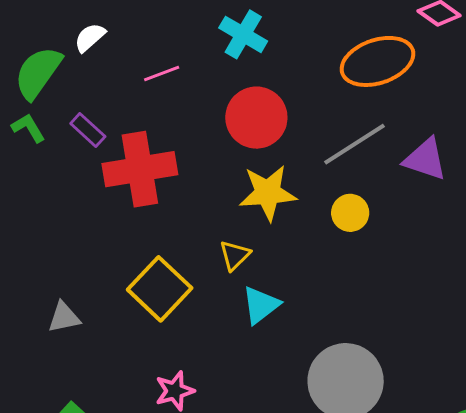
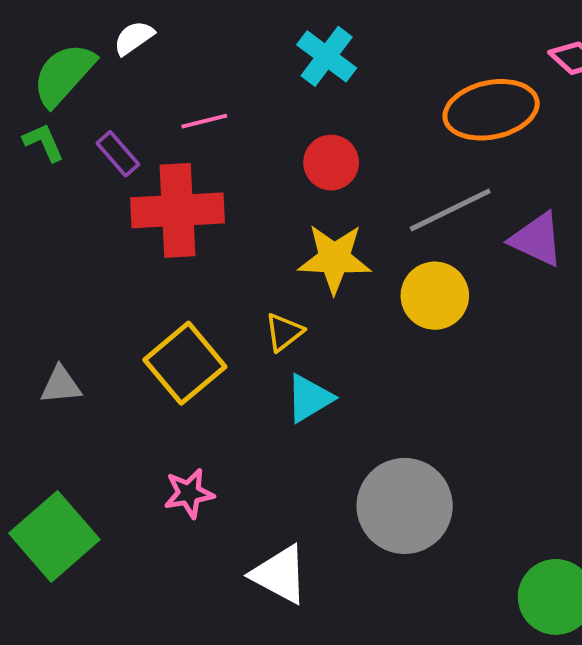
pink line: (162, 74) -> (204, 121), moved
red circle: (256, 118) -> (331, 163), size x0.7
yellow circle: (350, 213) -> (435, 296), size x1.4

